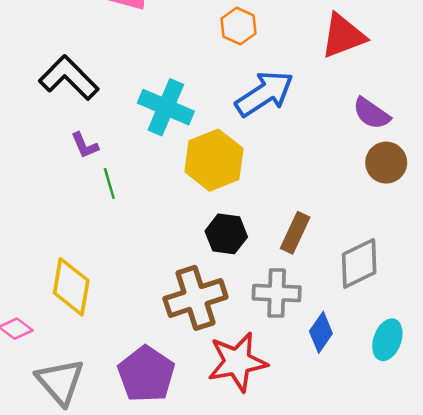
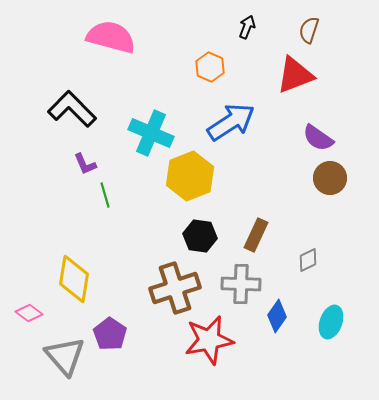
gray diamond: (359, 263) -> (308, 260), size x0.6
purple pentagon: (146, 374) -> (110, 334), moved, size x0.7

